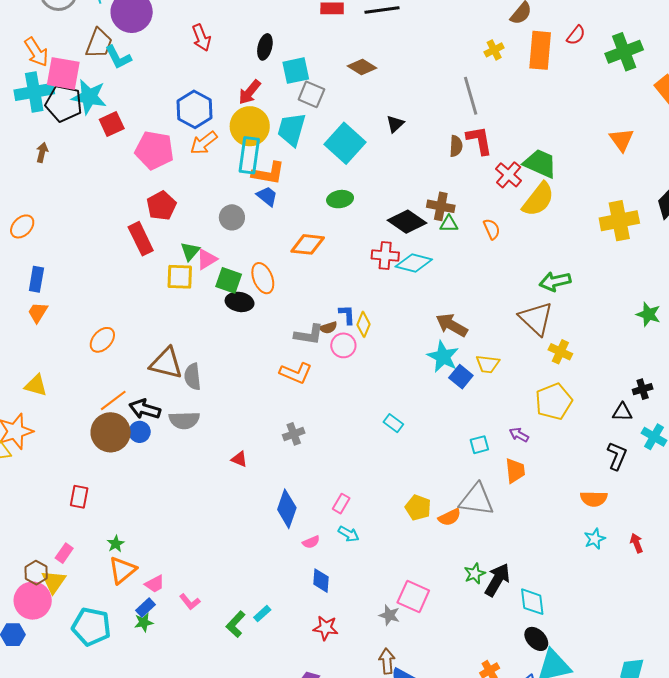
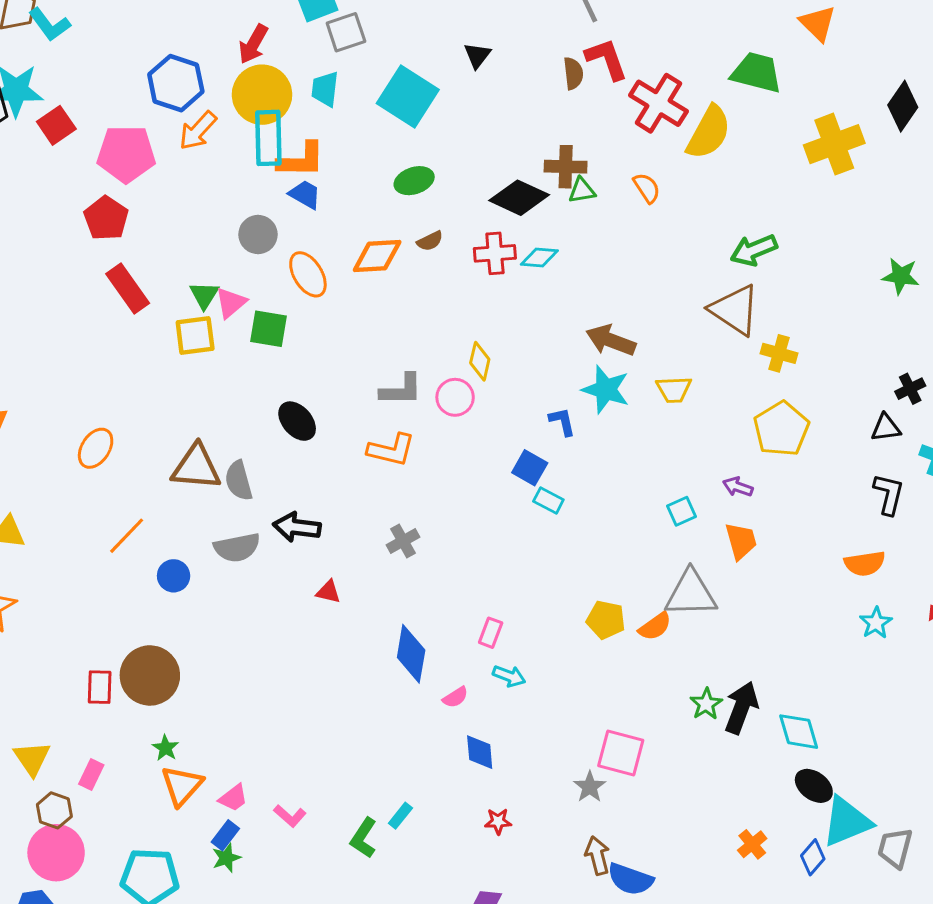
gray square: (311, 94) -> (346, 32), turned -32
cyan trapezoid: (292, 129) -> (325, 89), size x0.7
green trapezoid: (540, 163) -> (757, 73), moved
red cross: (509, 175) -> (658, 103), size x1.4
red pentagon: (161, 206) -> (106, 218), moved
cyan diamond: (414, 263) -> (539, 257), size x0.7
orange ellipse: (263, 278) -> (308, 274), moved
black ellipse: (240, 302) -> (297, 421), moved, turned 48
blue L-shape: (347, 315) -> (562, 422), moved
brown semicircle: (328, 328) -> (430, 241), moved
blue square: (461, 377) -> (530, 468), moved
black arrow: (145, 409) -> (297, 527), moved
brown circle: (111, 432) -> (150, 675), moved
yellow triangle: (54, 582) -> (32, 758), moved
gray star: (389, 615) -> (590, 787), turned 30
red star: (326, 628) -> (498, 821), size x0.7

